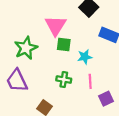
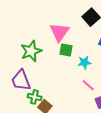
green cross: (64, 80) -> (35, 97), moved
pink line: (90, 81) -> (88, 85), turned -48

